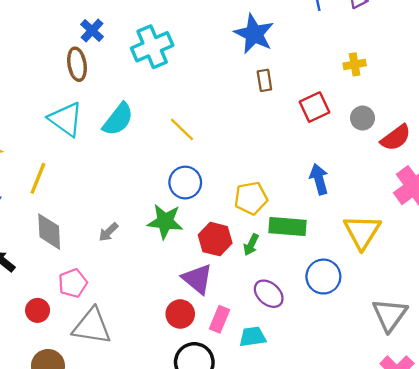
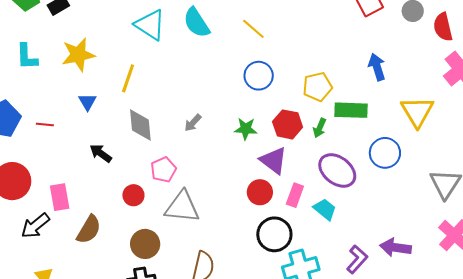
cyan semicircle: (118, 119) -> (196, 23), turned 112
red semicircle: (396, 138) -> (443, 27), turned 116
green star: (165, 221) -> (246, 129), moved, size x0.7
purple ellipse: (269, 294) -> (337, 170), size x1.4
cyan trapezoid: (252, 337) -> (325, 209), turned 50

